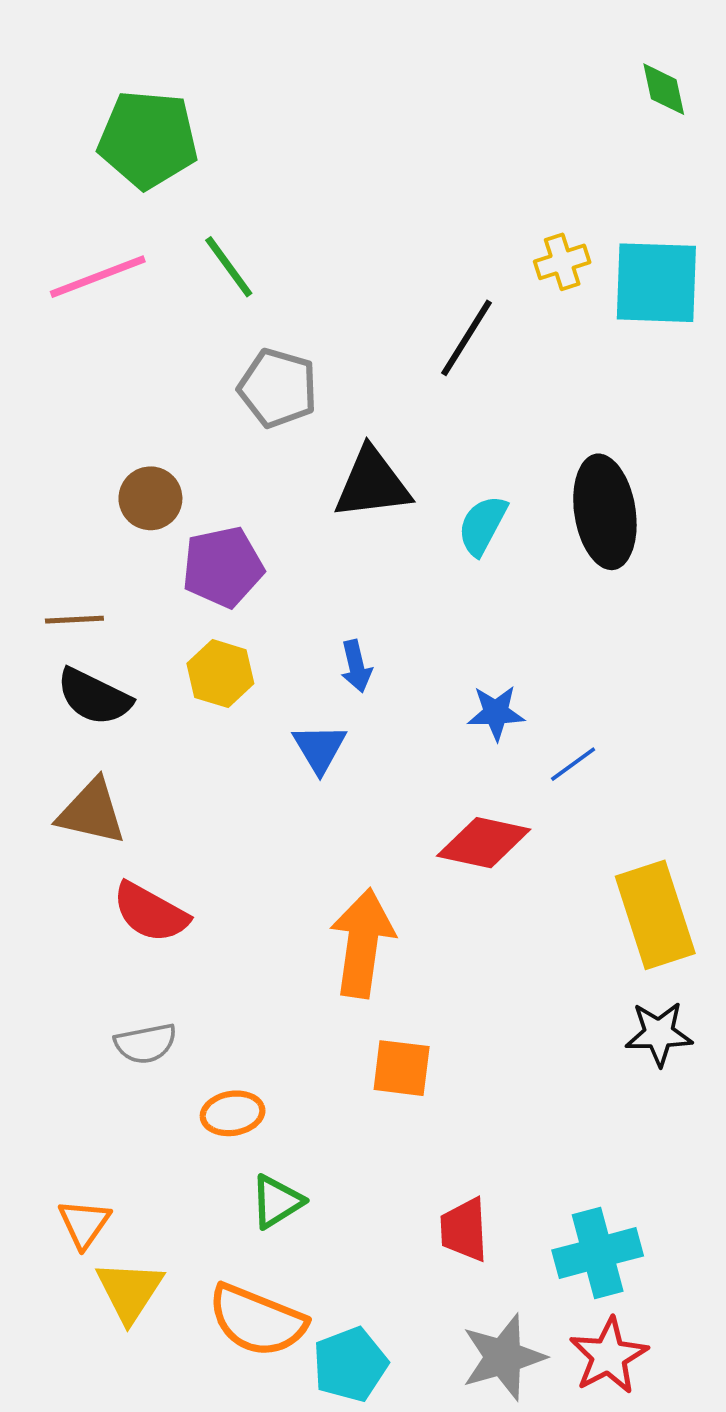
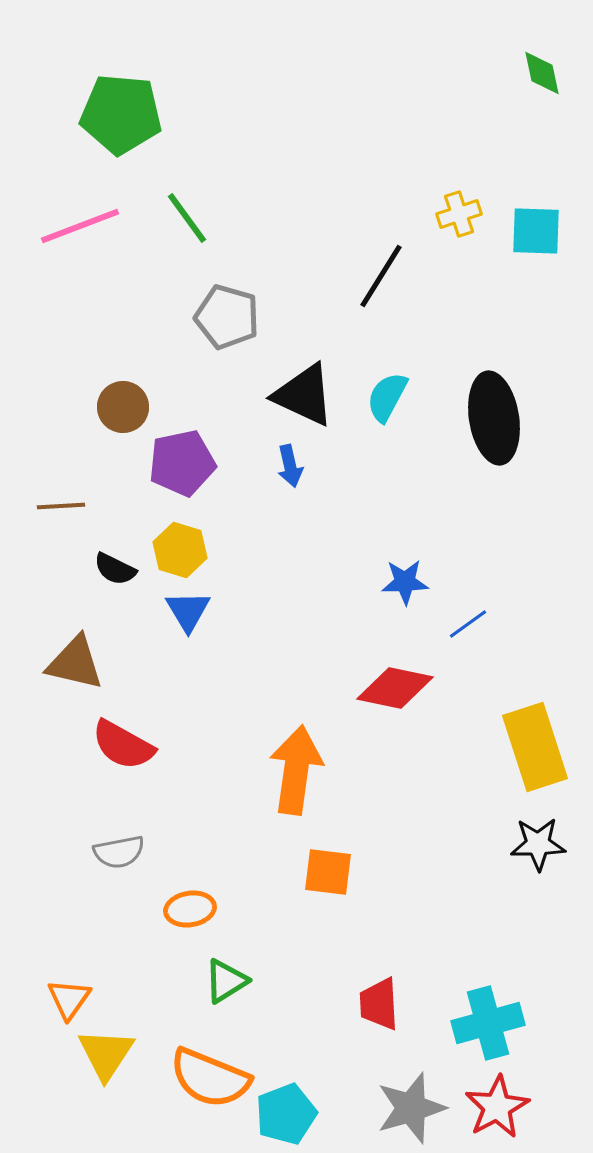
cyan square: (656, 283) -> (536, 231), size x0.7
black triangle: (372, 484) -> (304, 395), turned 32
cyan semicircle: (482, 525) -> (387, 397), moved
blue arrow: (356, 666) -> (290, 466), moved
black semicircle: (94, 697) -> (115, 569), moved, size x0.7
blue triangle: (320, 748) -> (188, 611), moved

